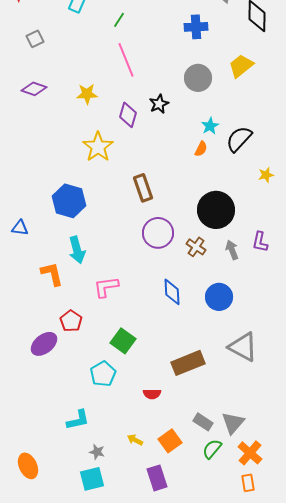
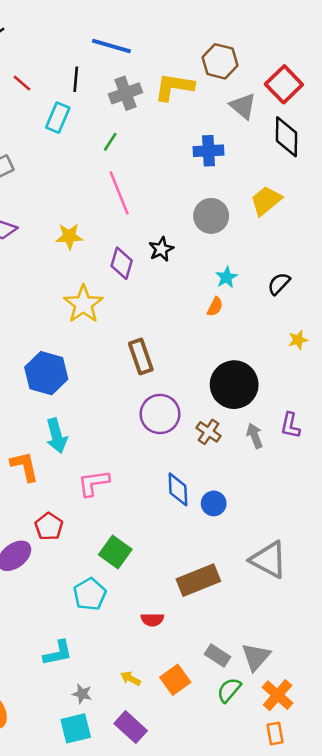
black semicircle: (239, 139) -> (279, 284), moved, size x0.7
blue circle: (219, 297) -> (214, 503), moved, size x0.7
purple rectangle: (157, 478) -> (131, 727), moved, turned -30

